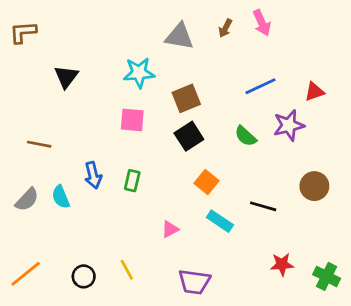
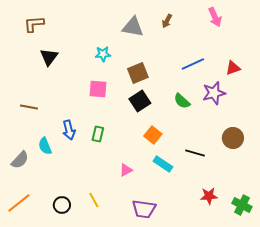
pink arrow: (262, 23) -> (215, 17), moved
brown L-shape: (23, 32) -> (34, 24), moved
cyan star: (139, 73) -> (103, 54), size x0.7
gray semicircle: (27, 200) -> (20, 160), moved

